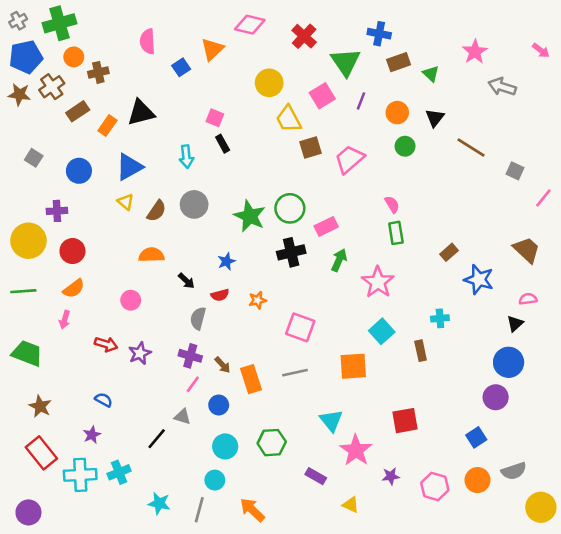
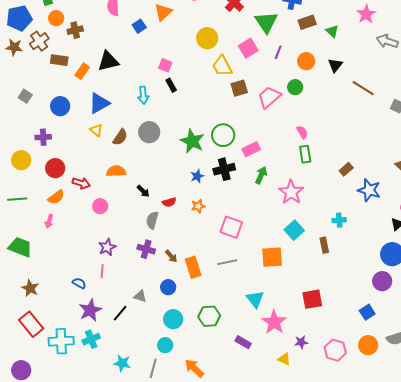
brown rectangle: (78, 111) -> (59, 60), turned 42
green circle: (405, 146) -> (295, 87), moved
yellow circle: (28, 241) -> (21, 160), size x0.7
blue star: (226, 261) -> (197, 176), moved
red arrow: (106, 344) -> (81, 183), moved
pink line: (193, 384) -> (102, 271), moved, turned -32
purple star: (92, 435) -> (90, 310), moved, size x1.6
yellow triangle: (351, 505) -> (284, 359), moved

